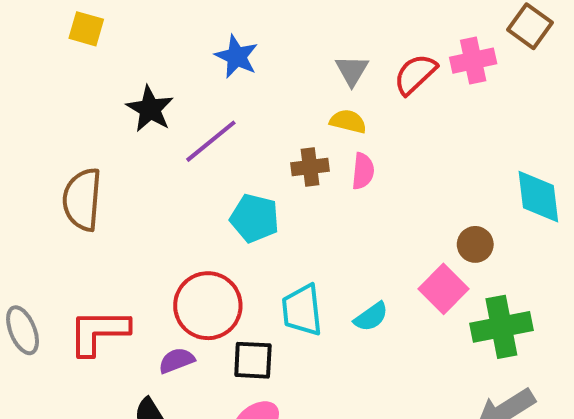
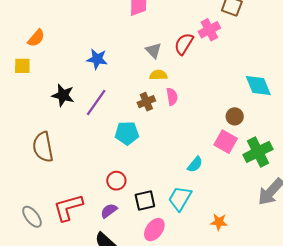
red circle: (208, 306) -> (116, 181), size x0.6
cyan trapezoid: (302, 310) -> (180, 198), moved, turned 52

